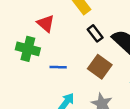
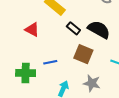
green cross: (28, 49) -> (26, 73), moved

